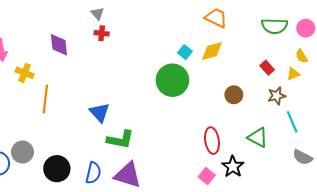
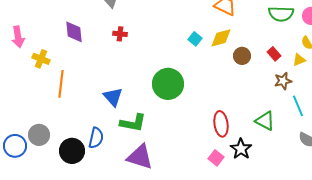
red cross: (102, 33) -> (120, 34), moved
green circle: (172, 80) -> (168, 84), moved
brown circle: (234, 95) -> (242, 56), moved
blue semicircle: (93, 173) -> (96, 138), moved

